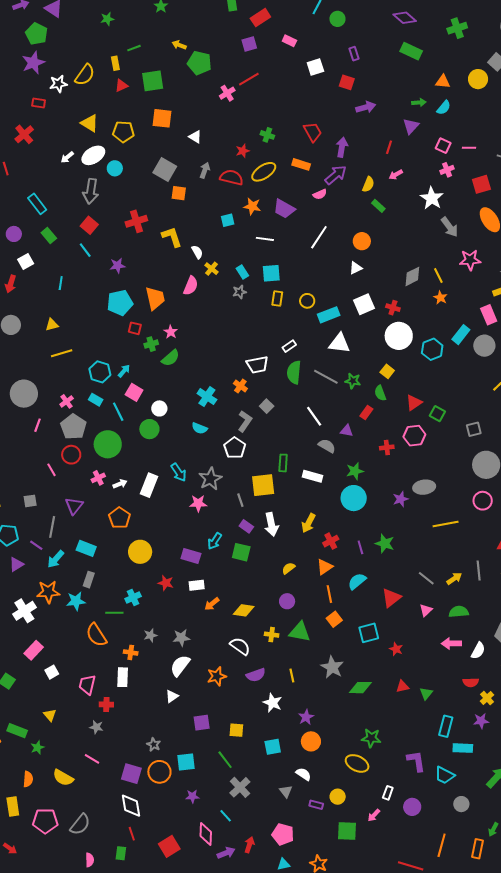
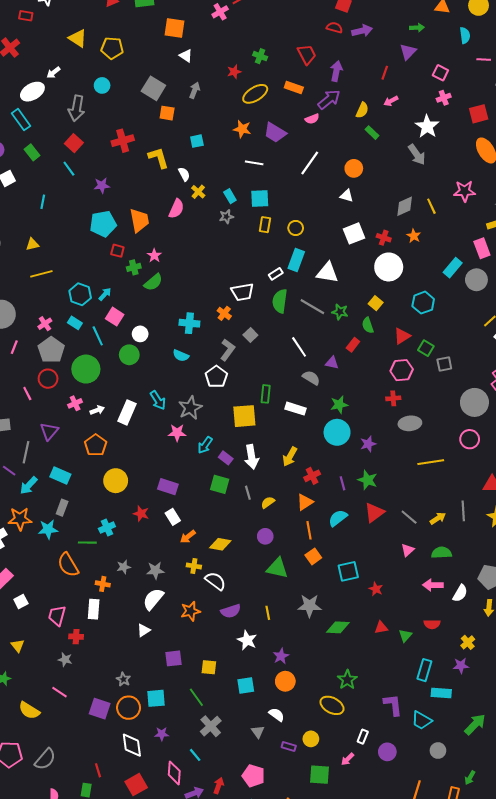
cyan semicircle: (444, 108) -> (465, 35), moved, turned -49
orange square: (162, 118) -> (174, 28), moved
pink line: (469, 148) -> (484, 59), moved
white ellipse: (93, 155) -> (32, 92), moved
red semicircle: (231, 177) -> (334, 28), moved, size x0.7
cyan square: (228, 220) -> (197, 141), moved
gray arrow: (450, 227) -> (417, 155), moved
white triangle: (356, 268) -> (347, 196), turned 40
orange star: (440, 298) -> (414, 236), moved
cyan rectangle: (329, 315) -> (296, 260), moved, turned -50
cyan hexagon: (432, 349) -> (423, 303), moved
cyan cross: (207, 397) -> (189, 323), turned -30
gray square: (474, 429) -> (444, 364), moved
red cross: (387, 447) -> (393, 398), moved
purple star: (401, 499) -> (368, 444), moved
gray line: (240, 500) -> (248, 493), moved
cyan arrow: (215, 541) -> (205, 445), moved
white rectangle: (197, 585) -> (173, 517), turned 63
red triangle: (391, 598) -> (374, 513), moved
yellow cross: (272, 635) -> (194, 566), moved
gray star: (332, 667) -> (310, 606), turned -30
red semicircle: (471, 682) -> (432, 624), moved
green star: (371, 738) -> (347, 680), turned 30
white diamond: (131, 806) -> (132, 745), moved

